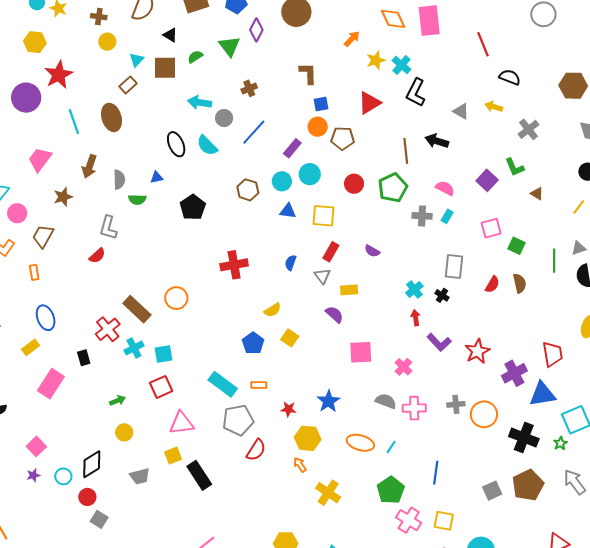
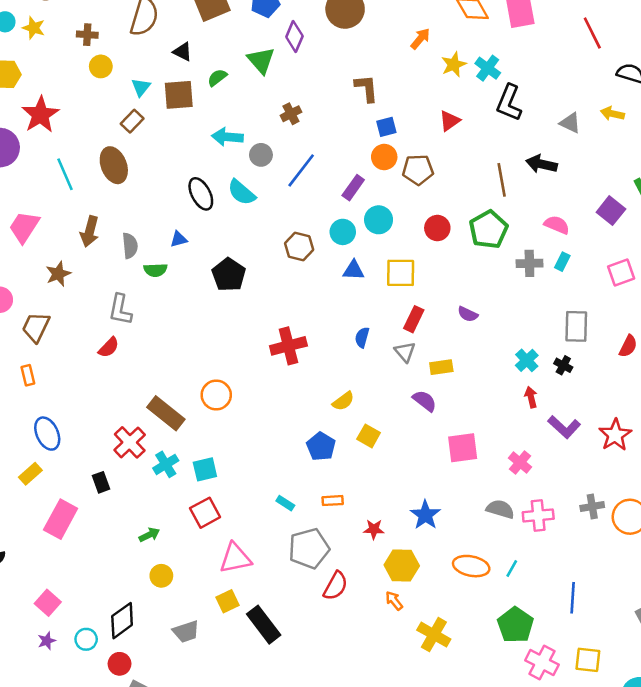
red triangle: (369, 103) -> (449, 121), size x0.7
cyan rectangle: (223, 384) -> (285, 503), size x0.5

